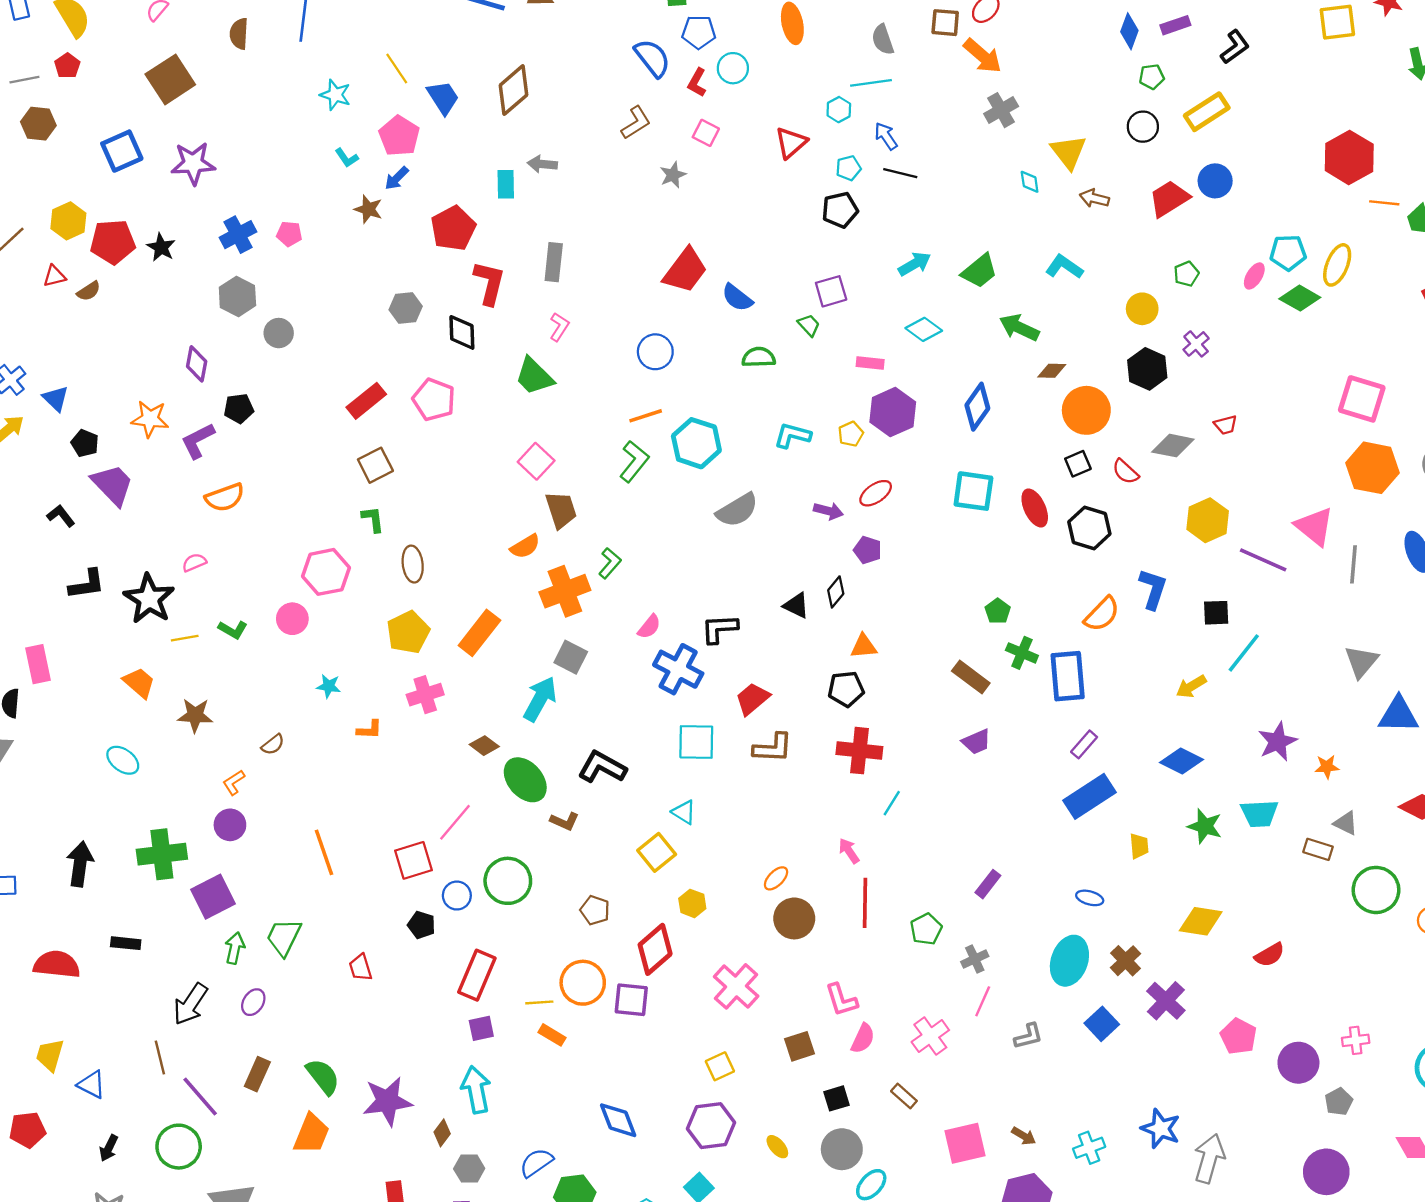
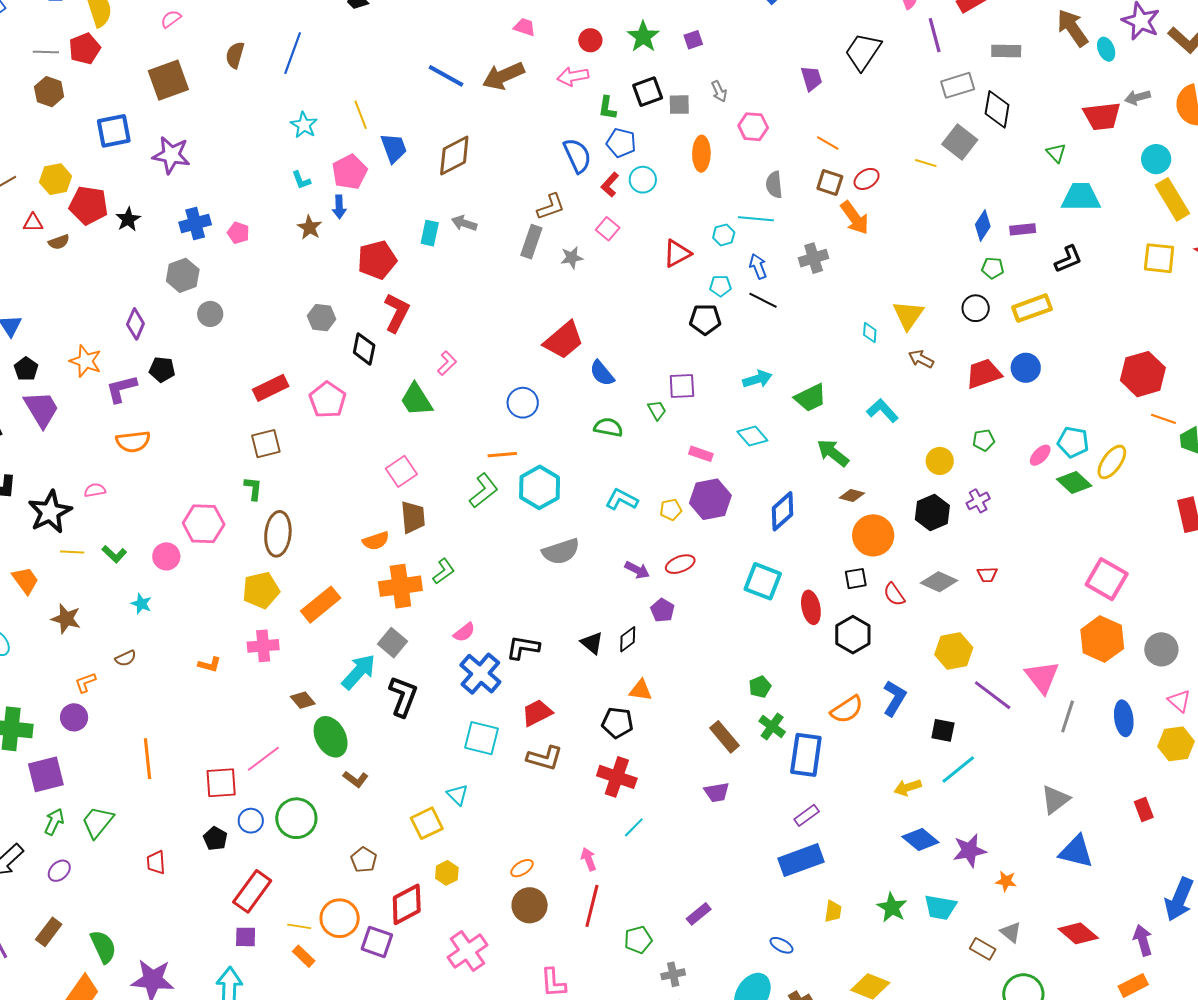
red pentagon: (67, 66) -> (85, 49), size x1.4
gray cross: (1001, 110) -> (814, 258), moved
blue arrow: (397, 178) -> (339, 207), turned -60
gray rectangle: (554, 262) -> (531, 242), moved
brown ellipse: (413, 564) -> (278, 534), size x1.4
cyan star: (329, 686) -> (141, 604), moved
blue diamond: (1182, 761) -> (920, 839), moved
black L-shape: (602, 767) -> (403, 696), moved, turned 69

